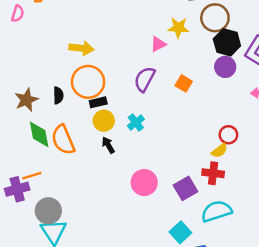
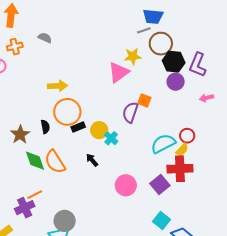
pink triangle: (158, 44) -> (119, 72), size x1.6
purple semicircle: (145, 79) -> (130, 112), moved
yellow circle: (104, 121) -> (99, 130), moved
red cross: (213, 173) -> (180, 169), size x1.4
gray circle: (48, 211) -> (65, 221), moved
cyan semicircle: (216, 211) -> (163, 144), moved

